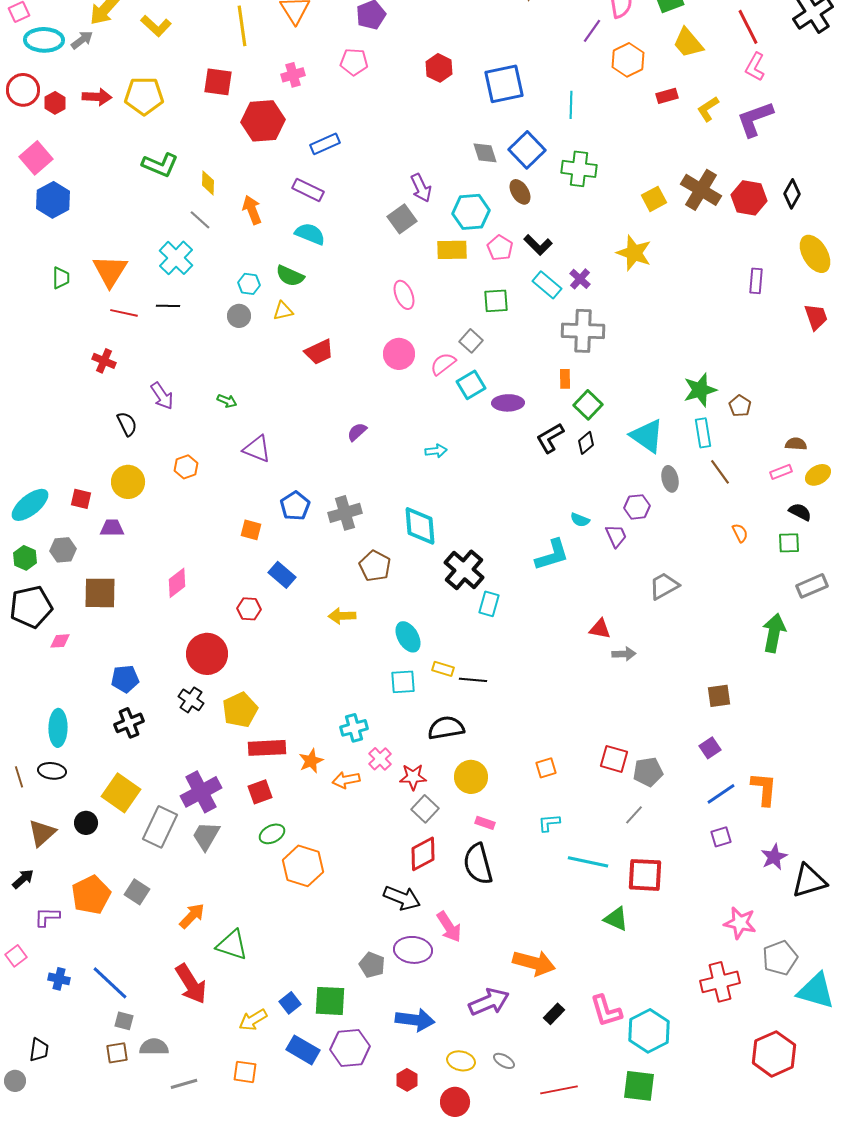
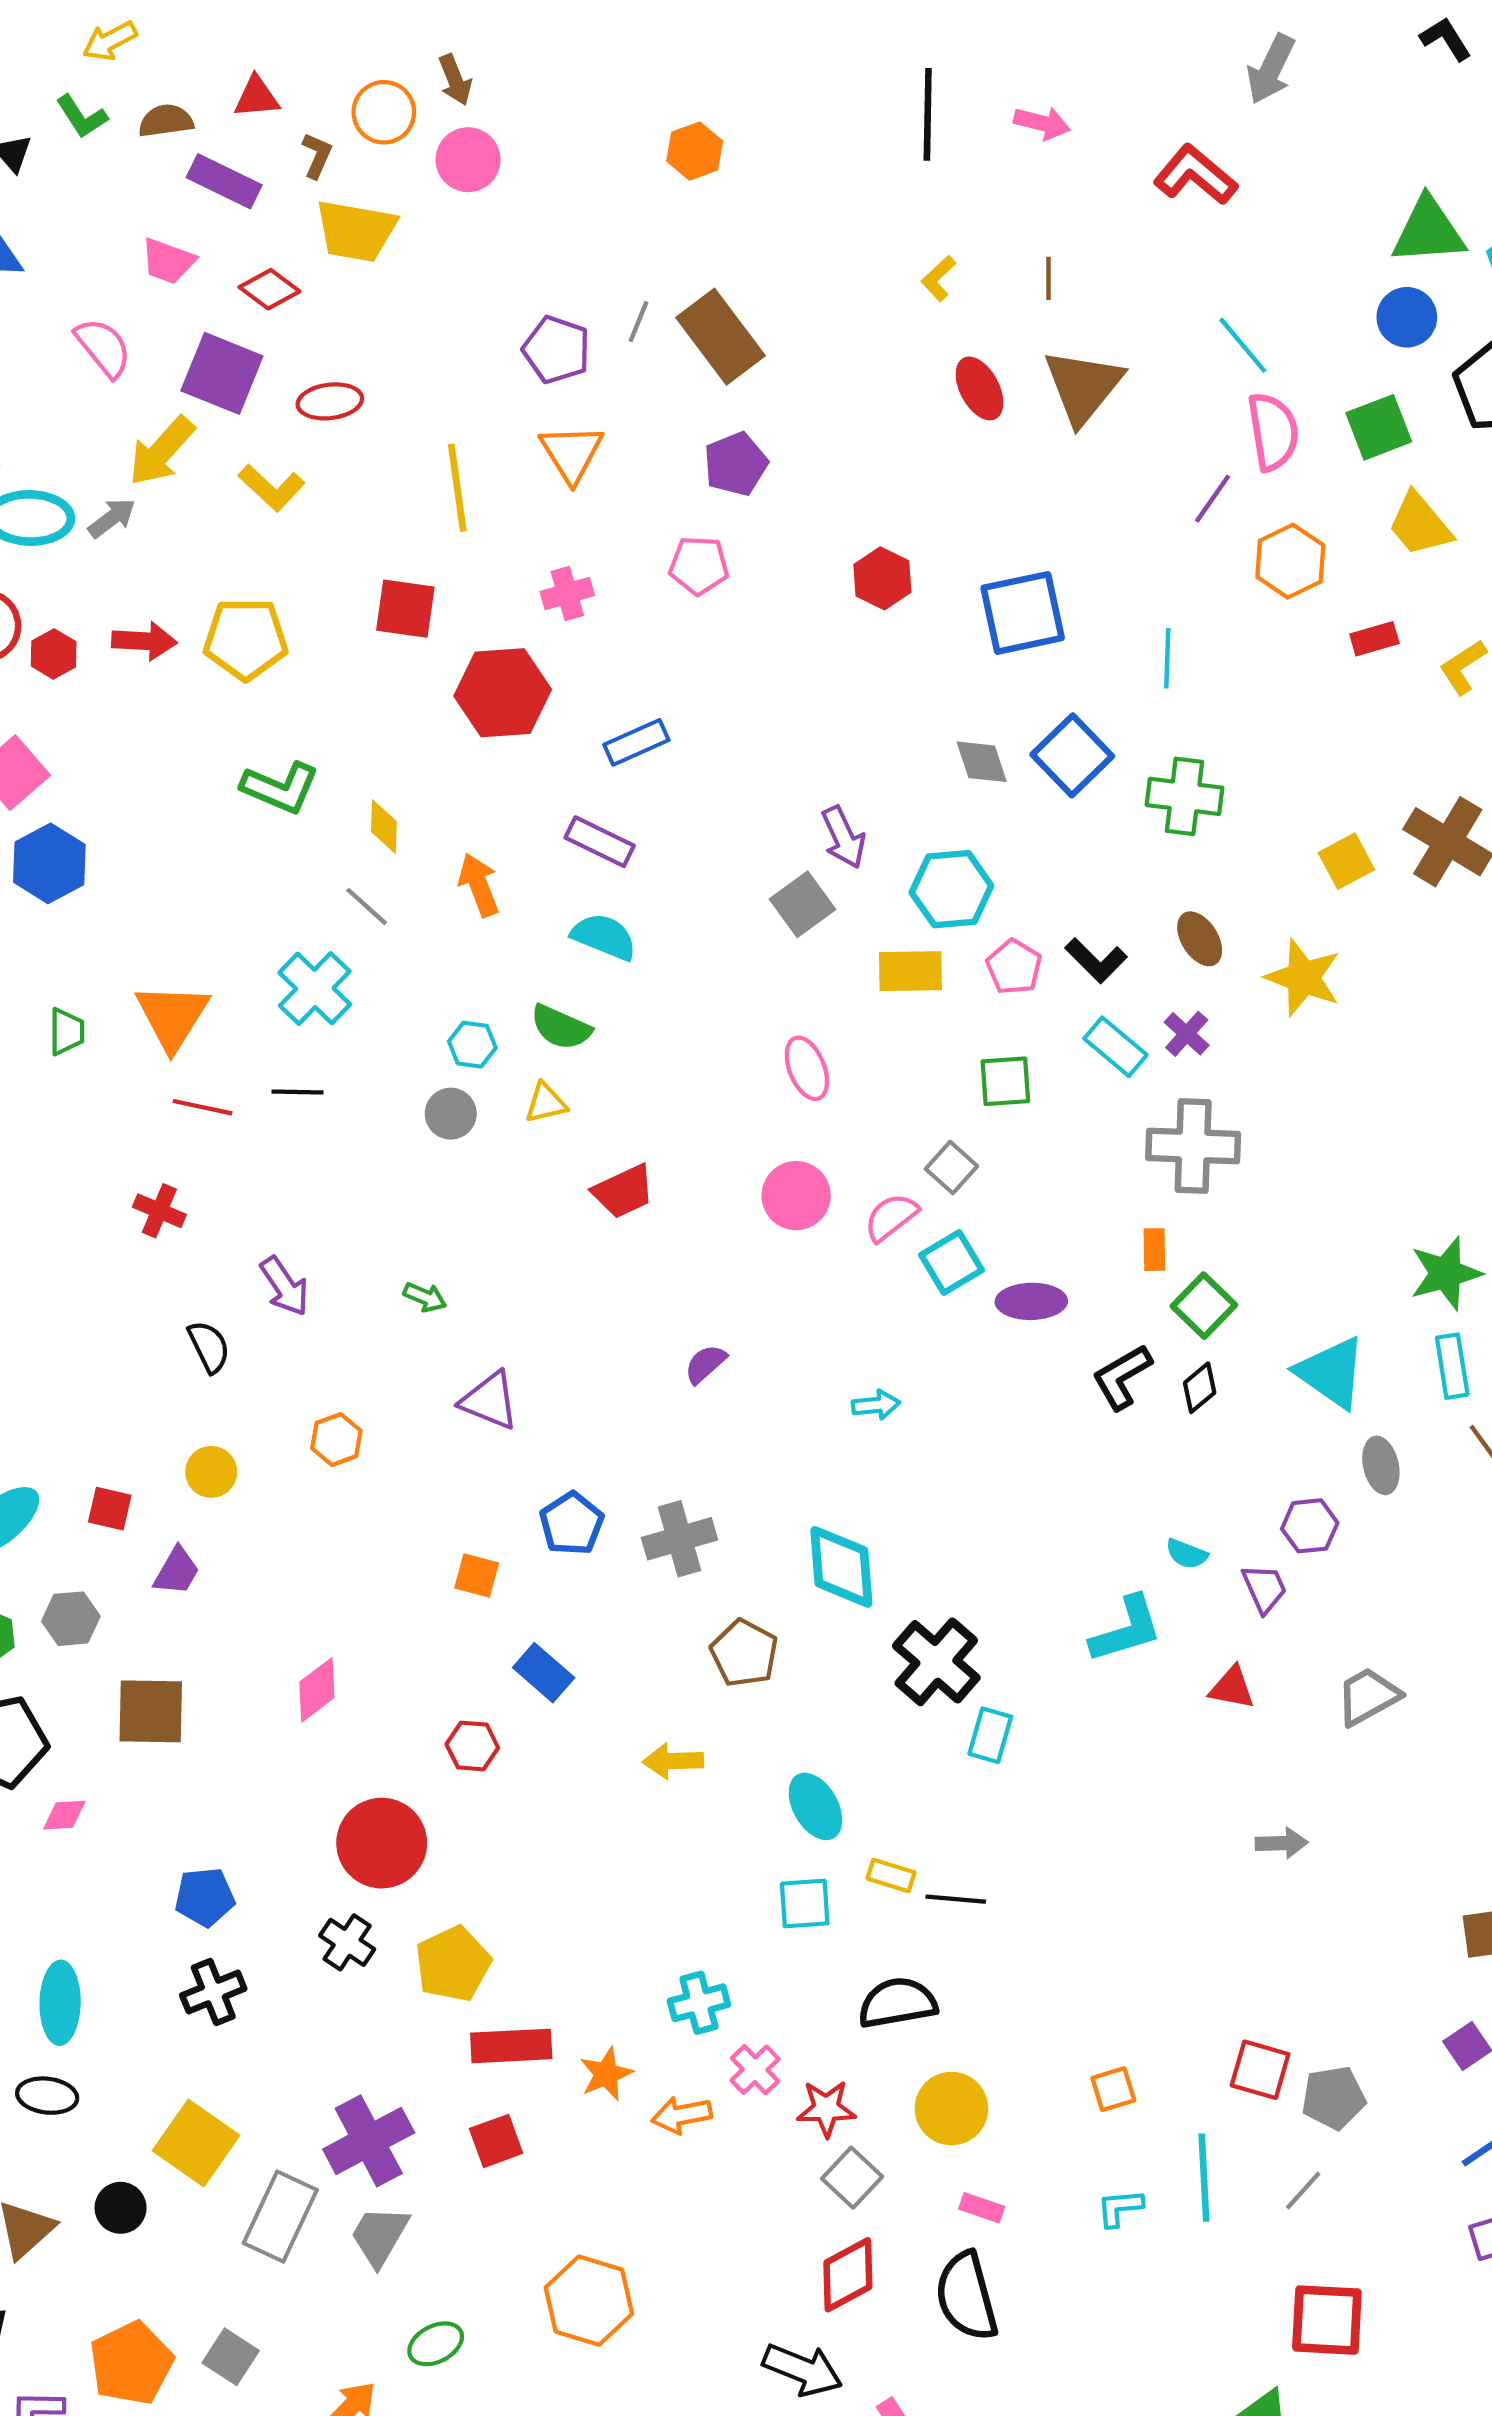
brown ellipse: (520, 192) -> (1200, 939), moved
yellow circle: (128, 482) -> (211, 1472), size x0.7
purple trapezoid: (112, 528) -> (177, 1571), turned 120
red triangle: (600, 629) -> (1232, 1688), moved
green ellipse: (272, 834) -> (436, 2344), moved
cyan line: (588, 862) -> (1204, 2178), moved, turned 75

